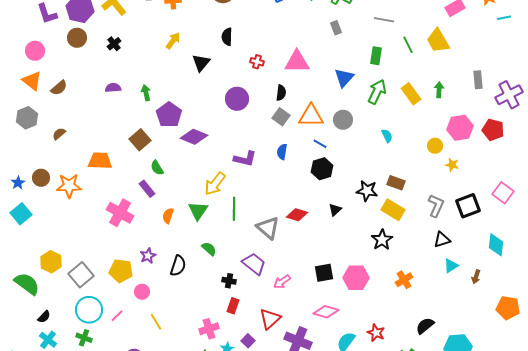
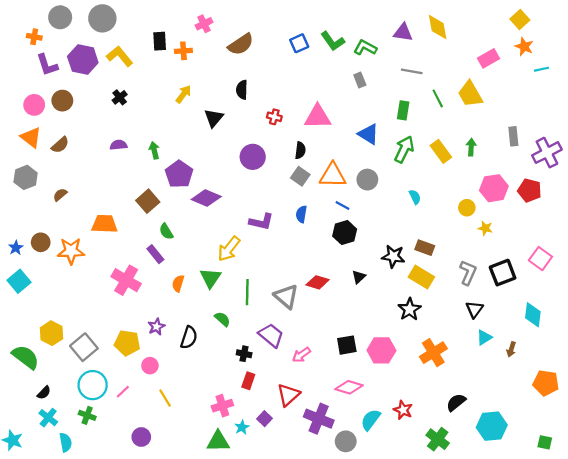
brown circle: (77, 38) -> (62, 101), moved
blue triangle: (344, 78) -> (368, 134), turned -40
green line: (234, 209) -> (247, 292), moved
black triangle: (442, 240) -> (474, 309), turned -36
orange cross: (404, 280) -> (433, 353), size x1.4

